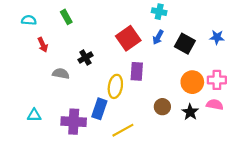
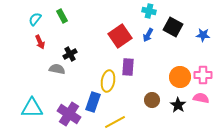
cyan semicircle: (29, 20) -> (35, 19), moved, turned -56
black square: (185, 44) -> (173, 27), moved
black cross: (85, 58) -> (70, 54), moved
cyan triangle: (34, 115) -> (32, 108), size x1.6
purple cross: (74, 122) -> (69, 114), turned 30

